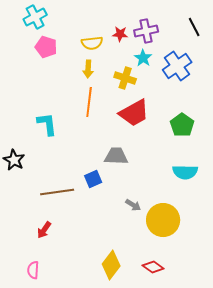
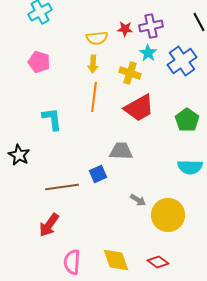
pink pentagon: (46, 47) -> (39, 62), moved
red arrow: (44, 230) -> (49, 225), size x1.4
yellow diamond: (111, 265) -> (116, 260), turned -56
pink semicircle: (33, 270) -> (72, 262), moved, size x1.4

